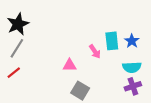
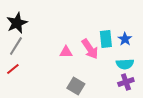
pink arrow: (95, 52) -> (90, 49), size x1.5
pink triangle: (70, 65) -> (66, 52), moved

